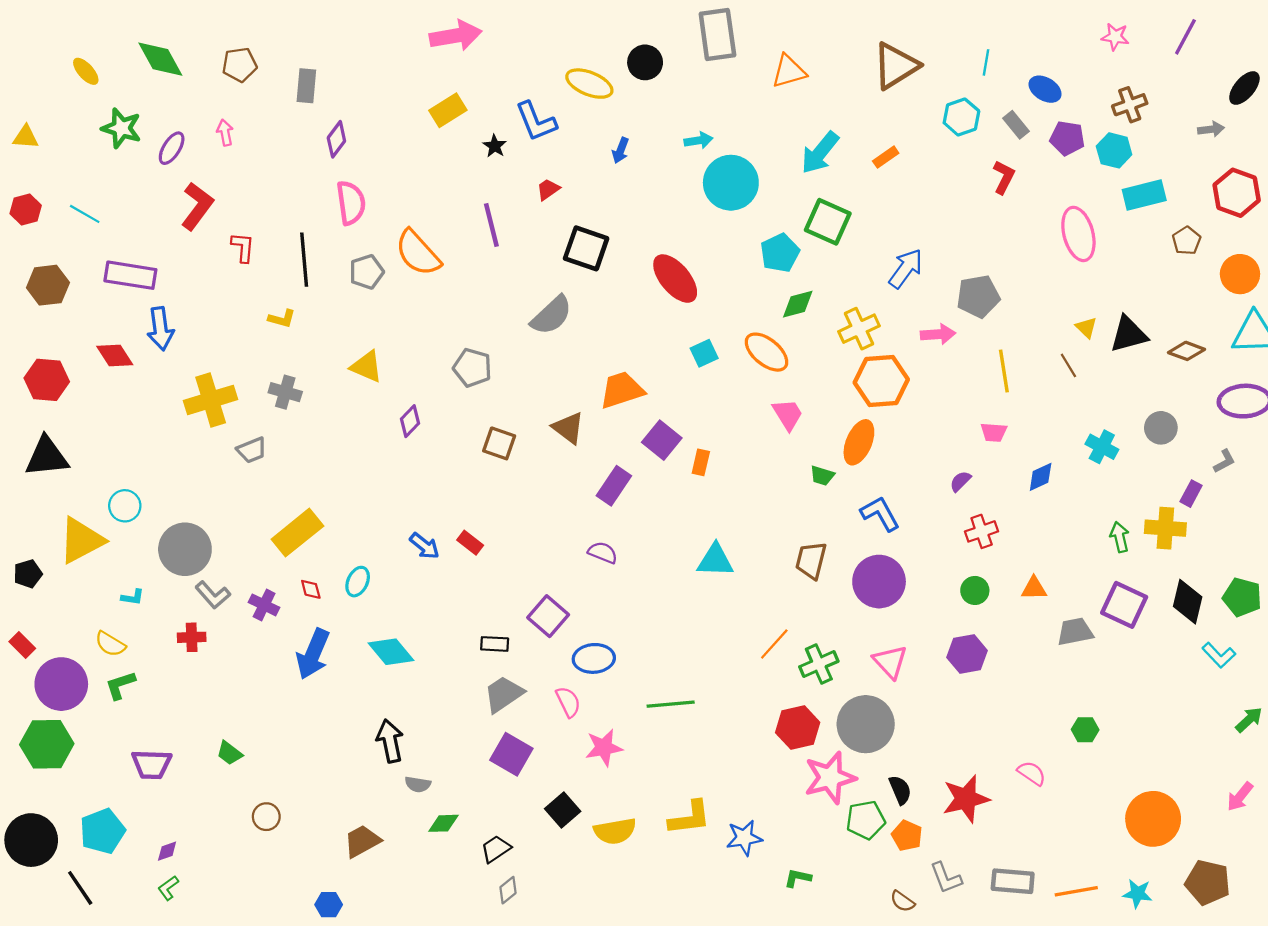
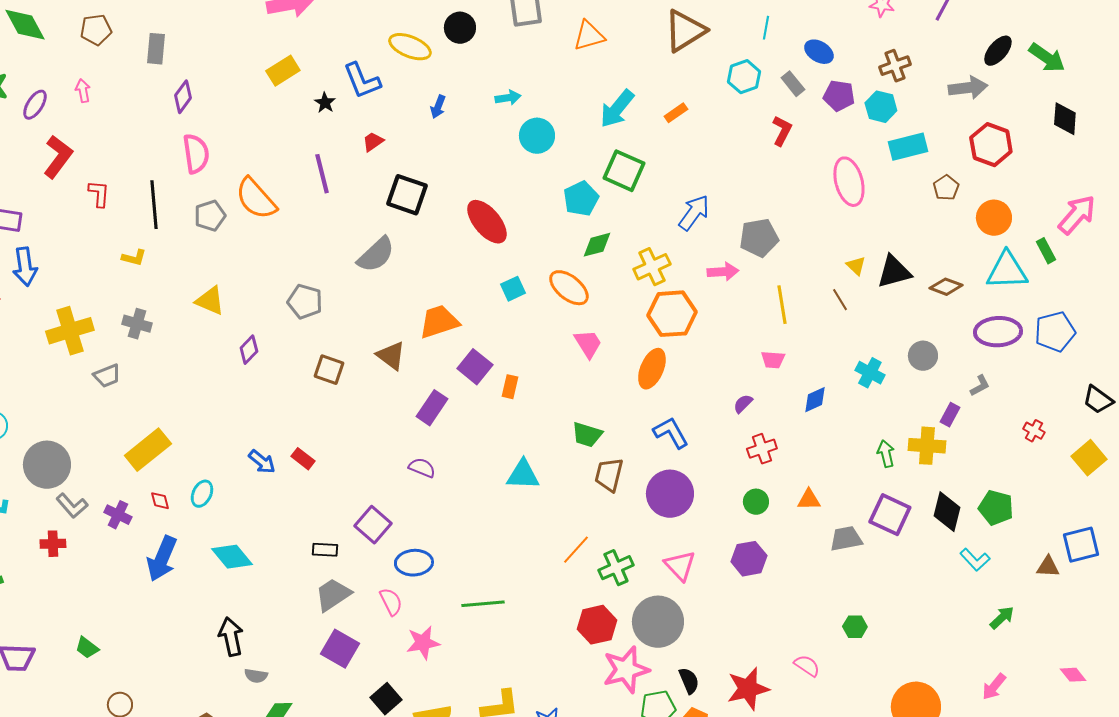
gray arrow: (1211, 129) -> (968, 88), size x1.6
cyan circle: (731, 183) -> (537, 136), size x0.7
green trapezoid: (822, 476) -> (587, 435), moved, size x1.4

